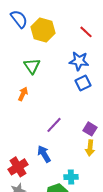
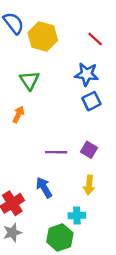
purple line: (54, 125) -> (56, 152), turned 48
purple square: (90, 129) -> (89, 150), moved
yellow arrow: (90, 148) -> (89, 185), moved

